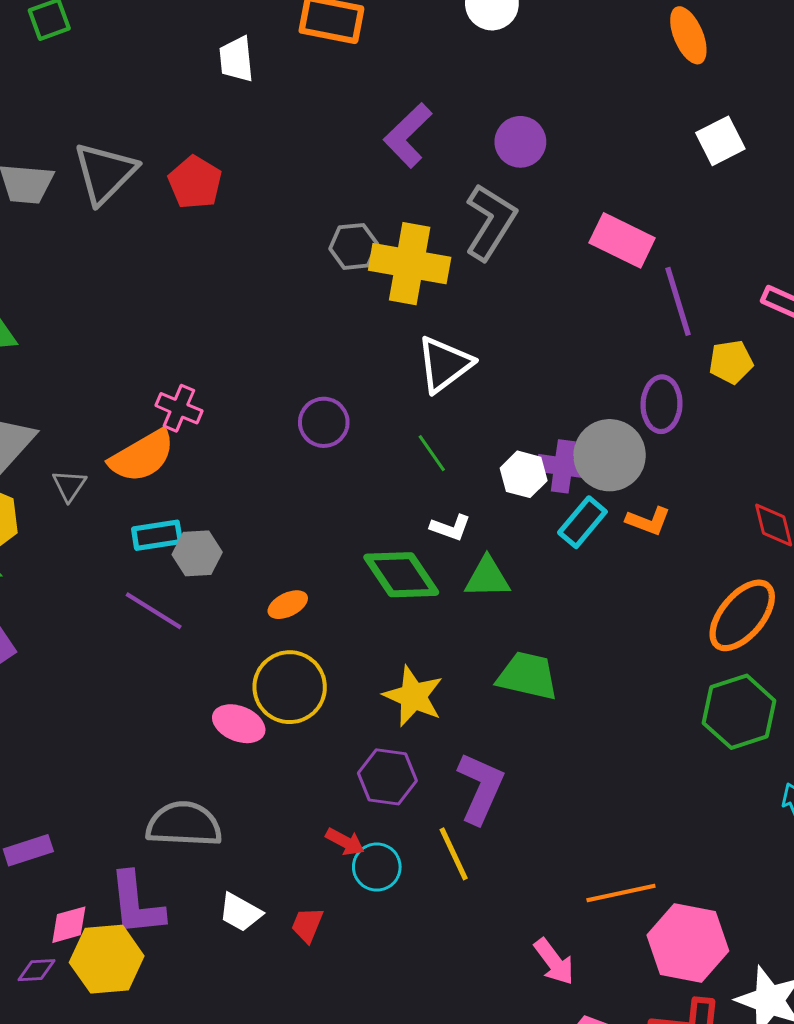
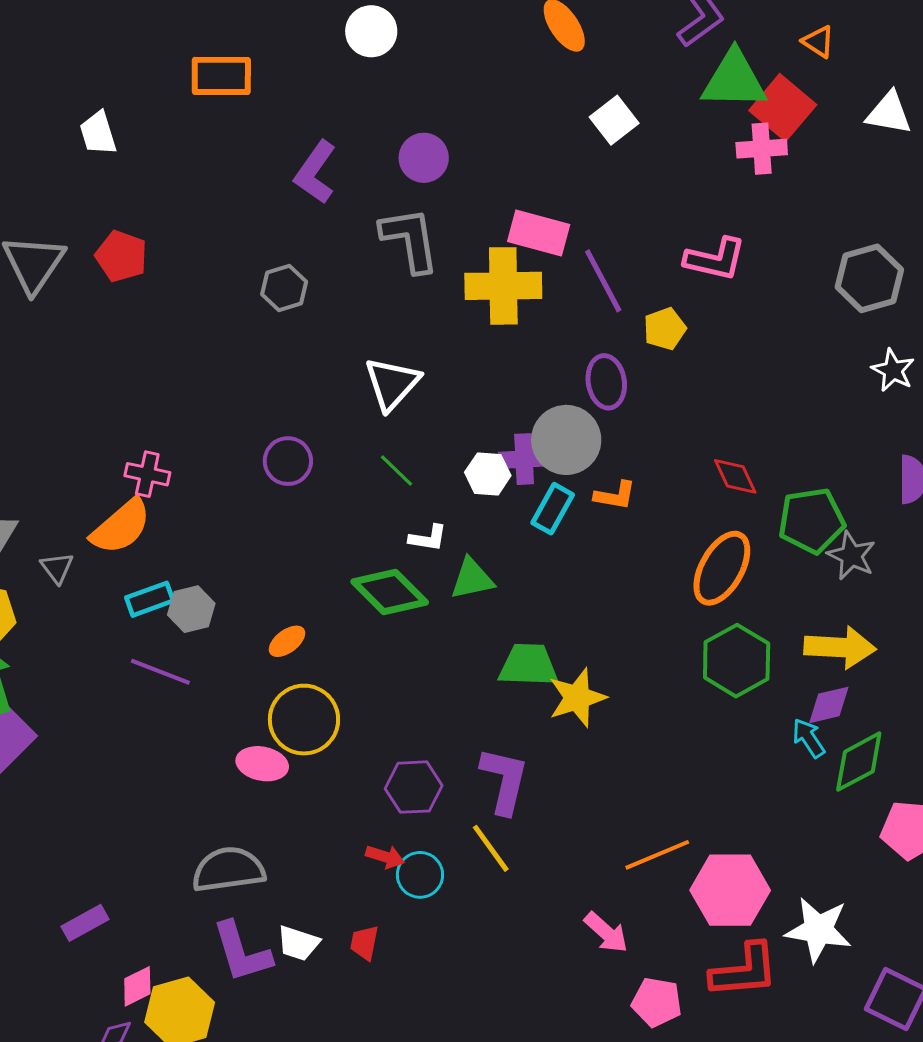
white trapezoid: (236, 59) -> (98, 133), moved
gray L-shape: (490, 222) -> (410, 240), turned -30
yellow cross: (410, 264) -> (503, 286), moved
yellow star: (413, 696) -> (577, 698), moved, turned -30
purple L-shape: (136, 904) -> (242, 952), moved

